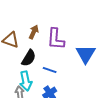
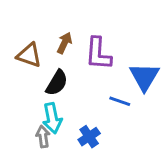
blue line: (50, 70) -> (120, 101), moved

